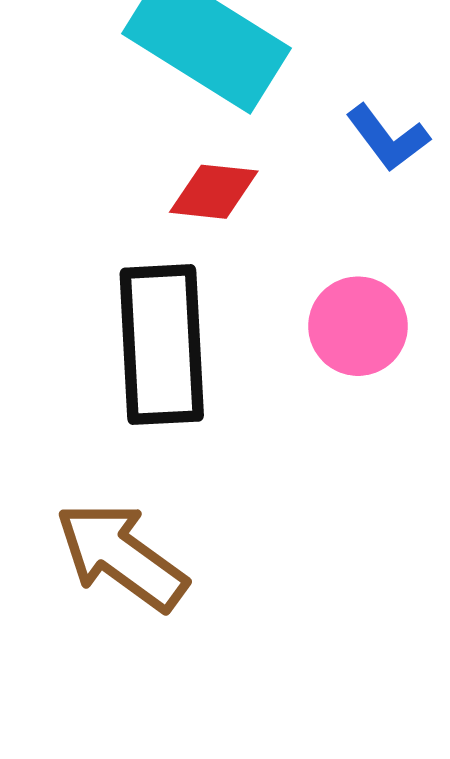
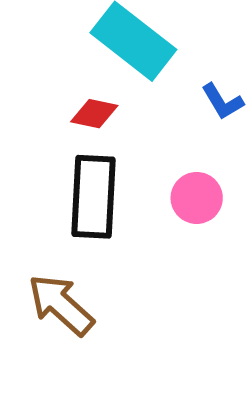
red diamond: (214, 192) -> (94, 114), moved

